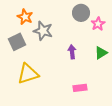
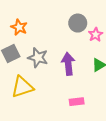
gray star: (43, 31) -> (38, 58), moved
purple arrow: (72, 52) -> (68, 64), size x1.5

